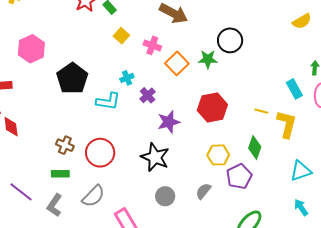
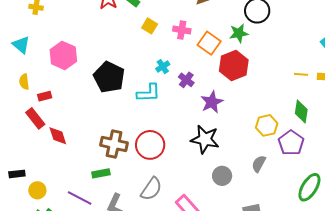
red hexagon: (212, 107) -> (234, 65), moved
brown cross: (65, 145) -> (114, 144), size x1.5
green rectangle: (60, 174) -> (101, 173), moved

